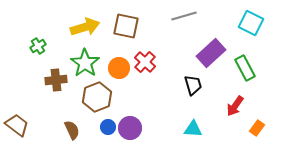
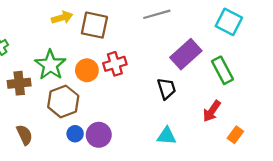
yellow arrow: (85, 27) -> (62, 18), moved, size x0.7
red cross: (145, 62) -> (115, 64), turned 30
brown semicircle: (72, 130) -> (25, 135), moved

